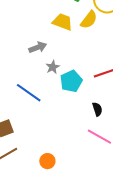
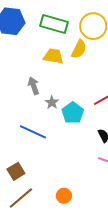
gray arrow: (38, 47) -> (34, 86), turned -78

